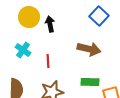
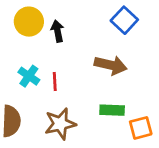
cyan cross: (23, 50) -> (29, 76), moved

